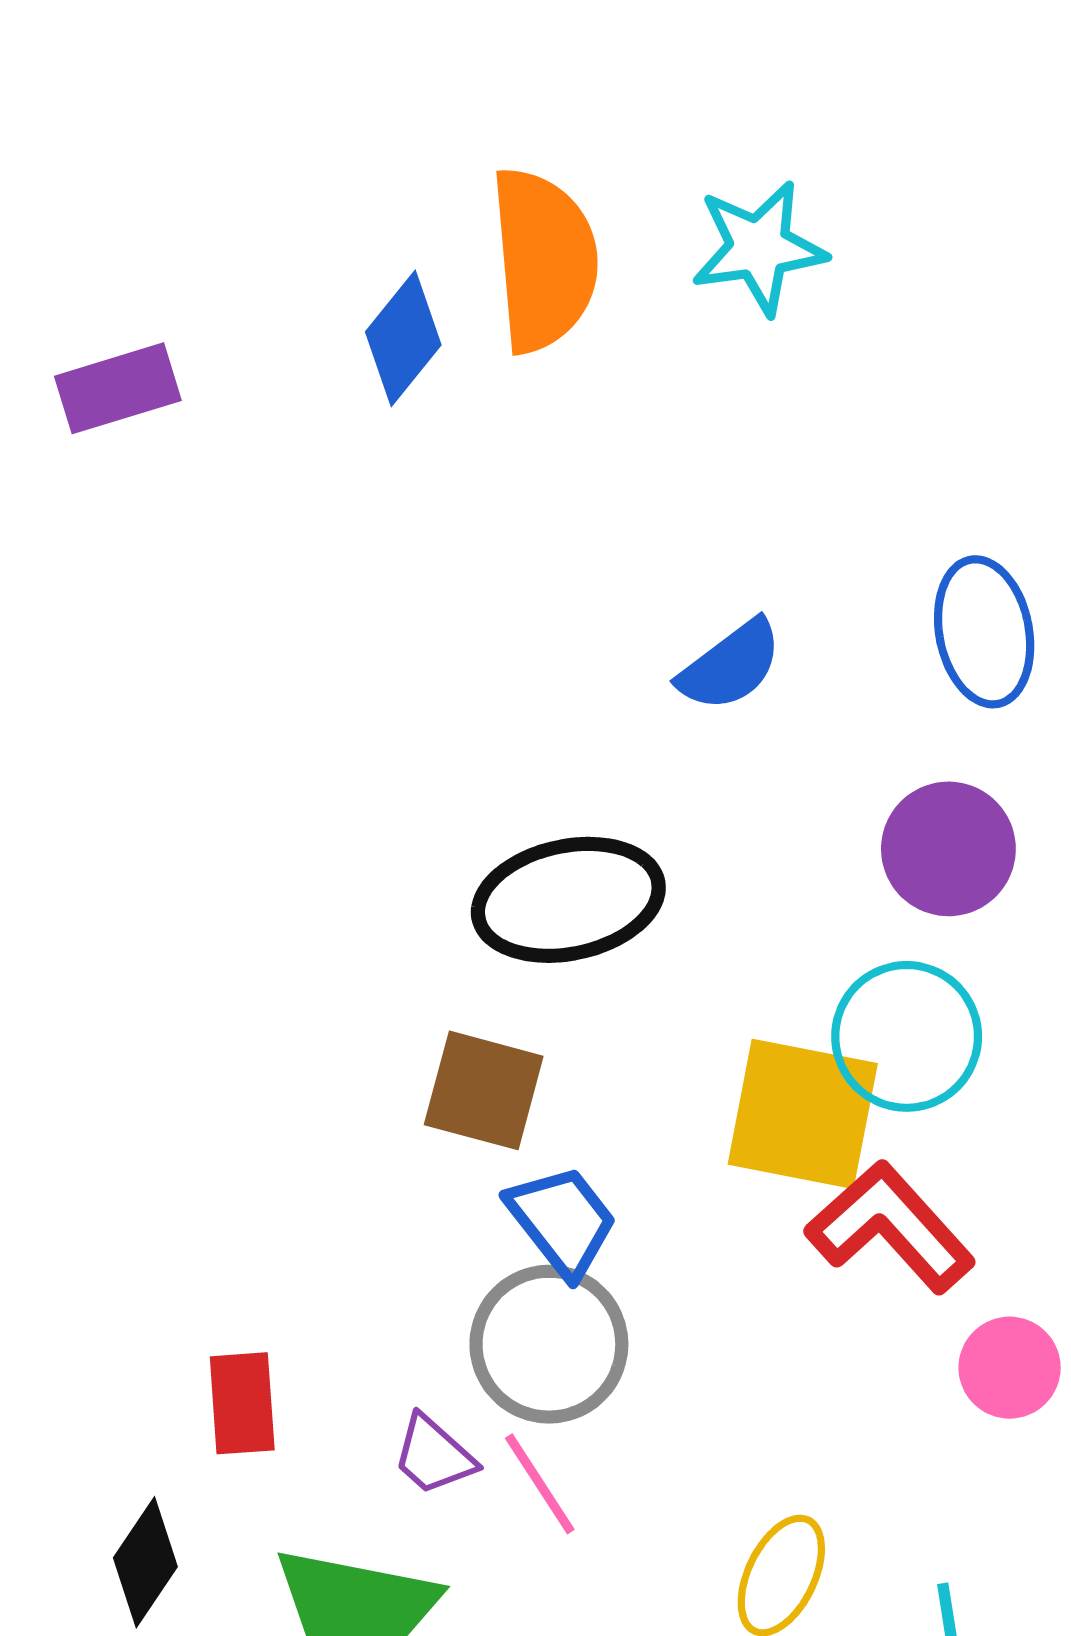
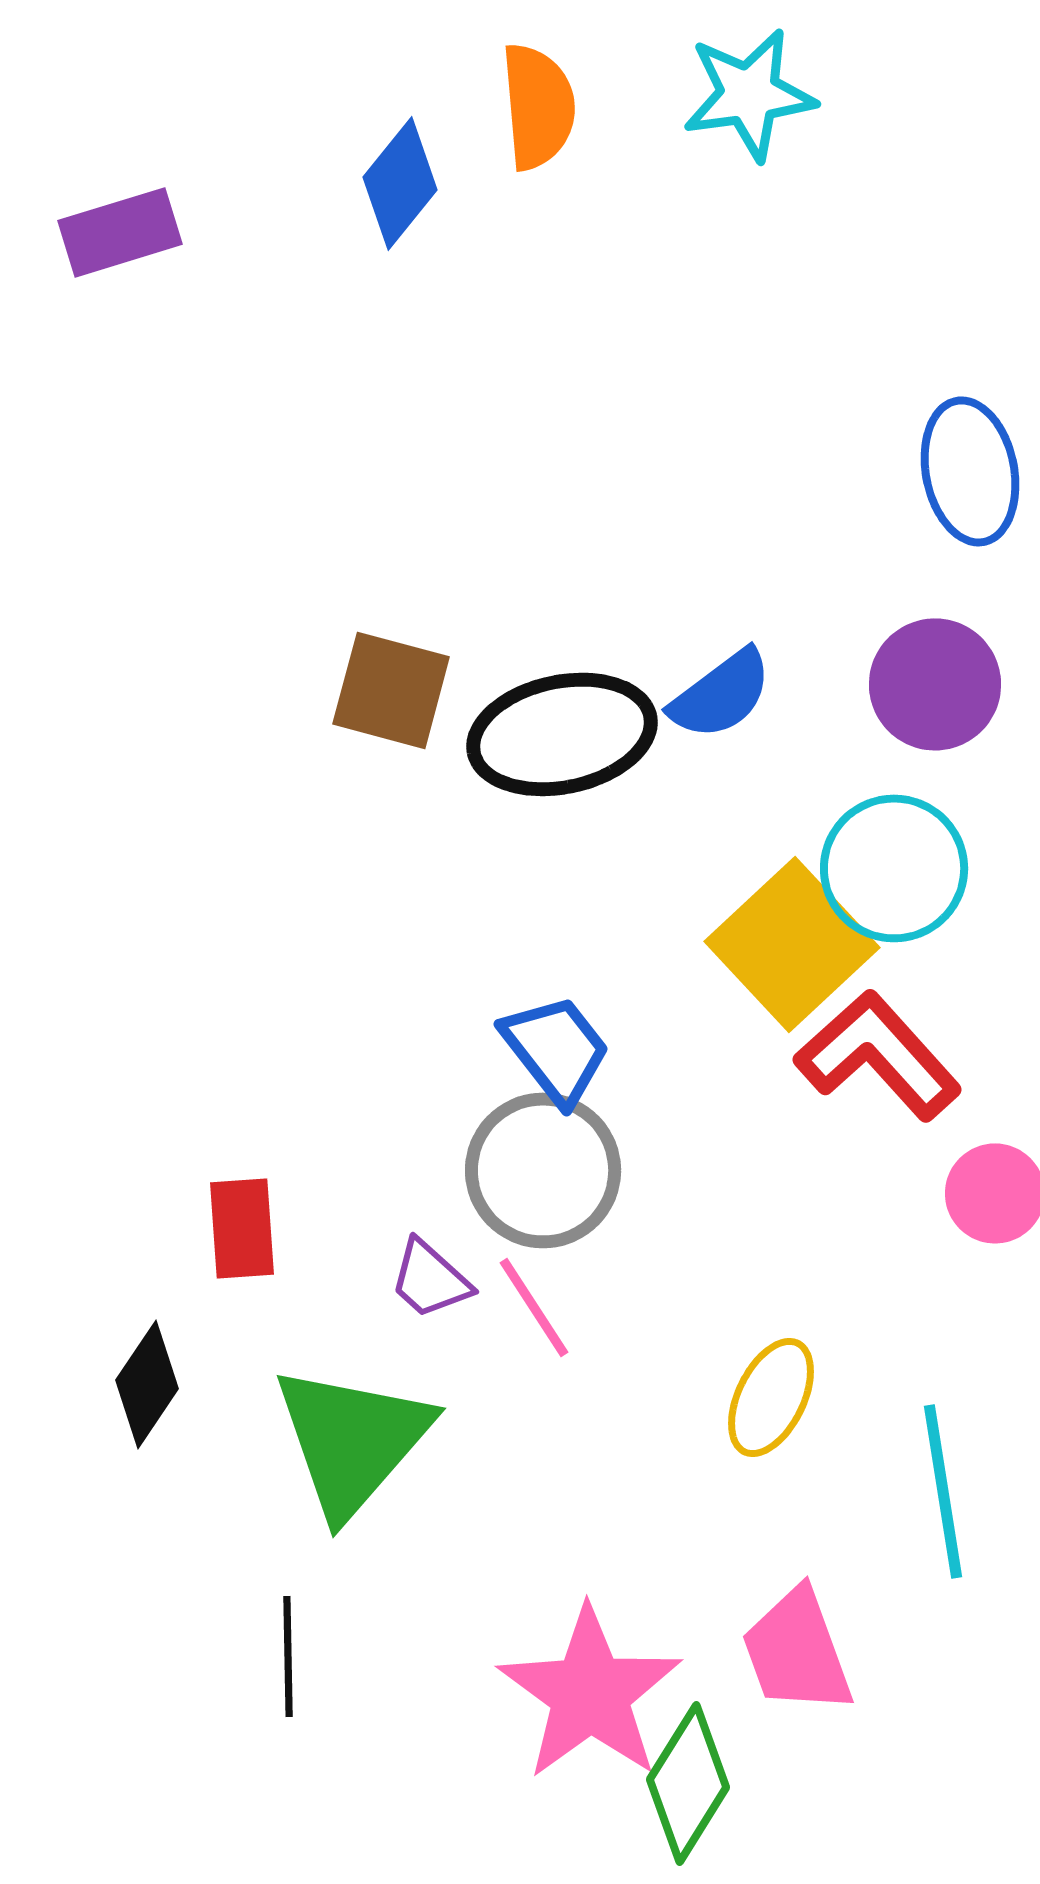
orange semicircle: (544, 260) -> (538, 106), size x0.7
blue semicircle: (730, 665) -> (721, 694), moved
brown square: (484, 1090) -> (391, 690), moved
yellow square: (803, 1114) -> (792, 944), turned 36

